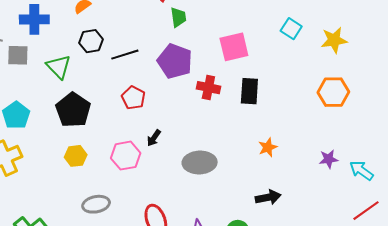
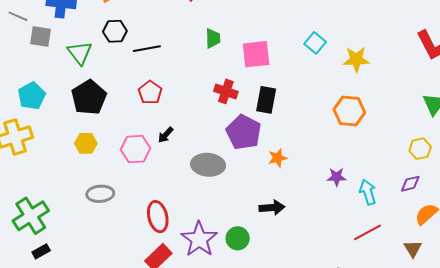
green trapezoid: (178, 17) -> (213, 38), moved
purple pentagon: (175, 61) -> (244, 132), moved
cyan arrow: (361, 170) -> (368, 192), turned 30

